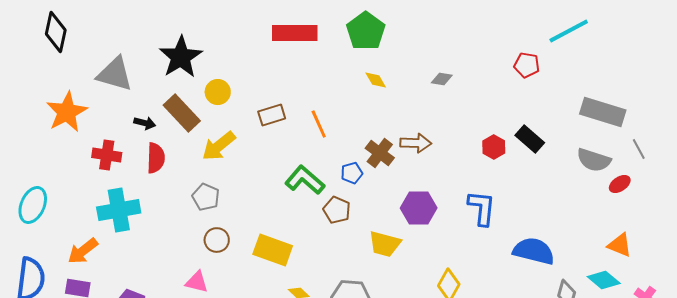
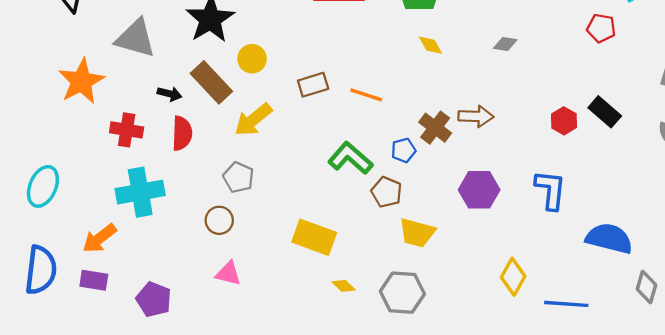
orange line: (319, 124) -> (366, 95), turned -48
brown circle: (217, 240) -> (219, 220), moved
yellow trapezoid: (385, 244) -> (417, 233), moved

